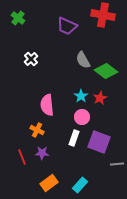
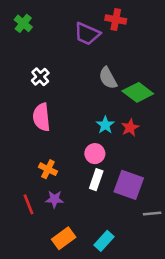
red cross: (103, 15) -> (116, 19), moved, size x0.7
pink semicircle: (47, 105) -> (41, 117), moved
pink circle: (82, 117) -> (95, 154), moved

